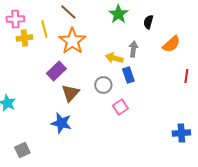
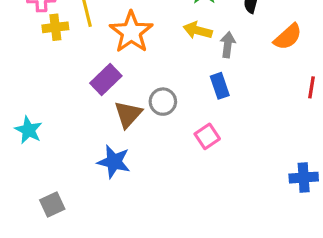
yellow arrow: (114, 58) -> (198, 30), moved
gray circle: (103, 85) -> (163, 102), moved

